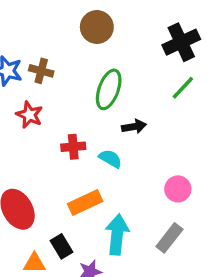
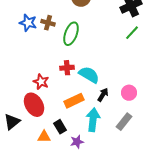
green ellipse: (109, 89) -> (71, 34), moved
red star: (29, 115) -> (41, 82), moved
black arrow: (134, 127) -> (103, 95), moved, turned -48
cyan semicircle: (110, 159) -> (89, 75), size x1.5

